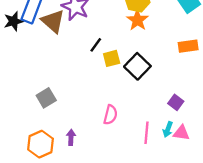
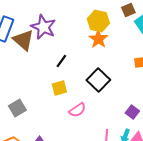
yellow square: (112, 58) -> (59, 88), moved
pink semicircle: (110, 115) -> (77, 110), moved, turned 42

